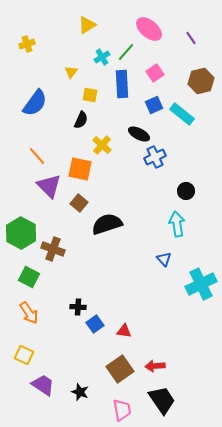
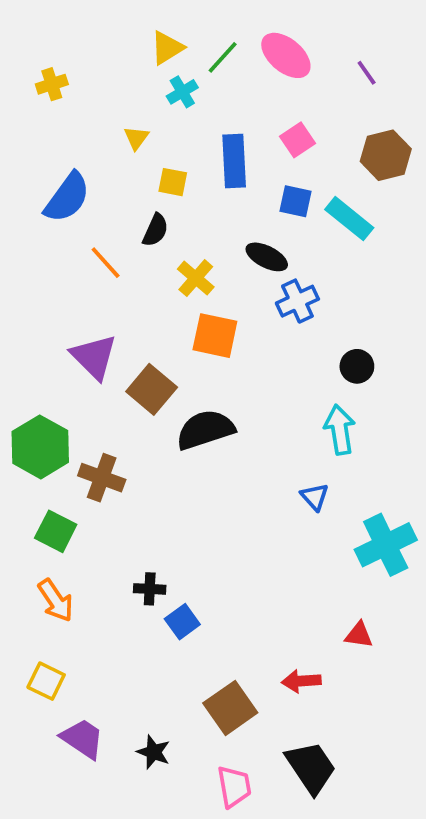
green line: (126, 52) -> (223, 57), moved
cyan cross: (102, 57) -> (182, 92), moved
blue square: (154, 105) -> (296, 201), turned 36
orange line: (37, 156) -> (106, 263), moved
orange square: (80, 169) -> (215, 336), moved
brown square: (79, 203) -> (152, 389), size x1.4
red triangle: (124, 331) -> (359, 635), moved
red arrow: (155, 366) -> (301, 681), moved

